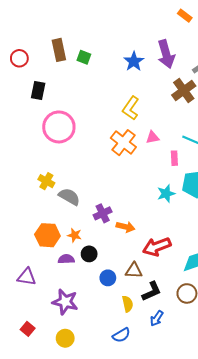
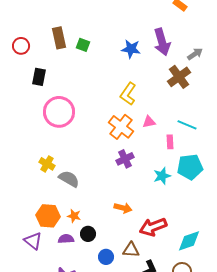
blue star: (134, 61) -> (131, 49), turned -30
purple cross: (103, 213) -> (125, 159), moved
purple triangle: (27, 277) -> (33, 241), moved, turned 30

